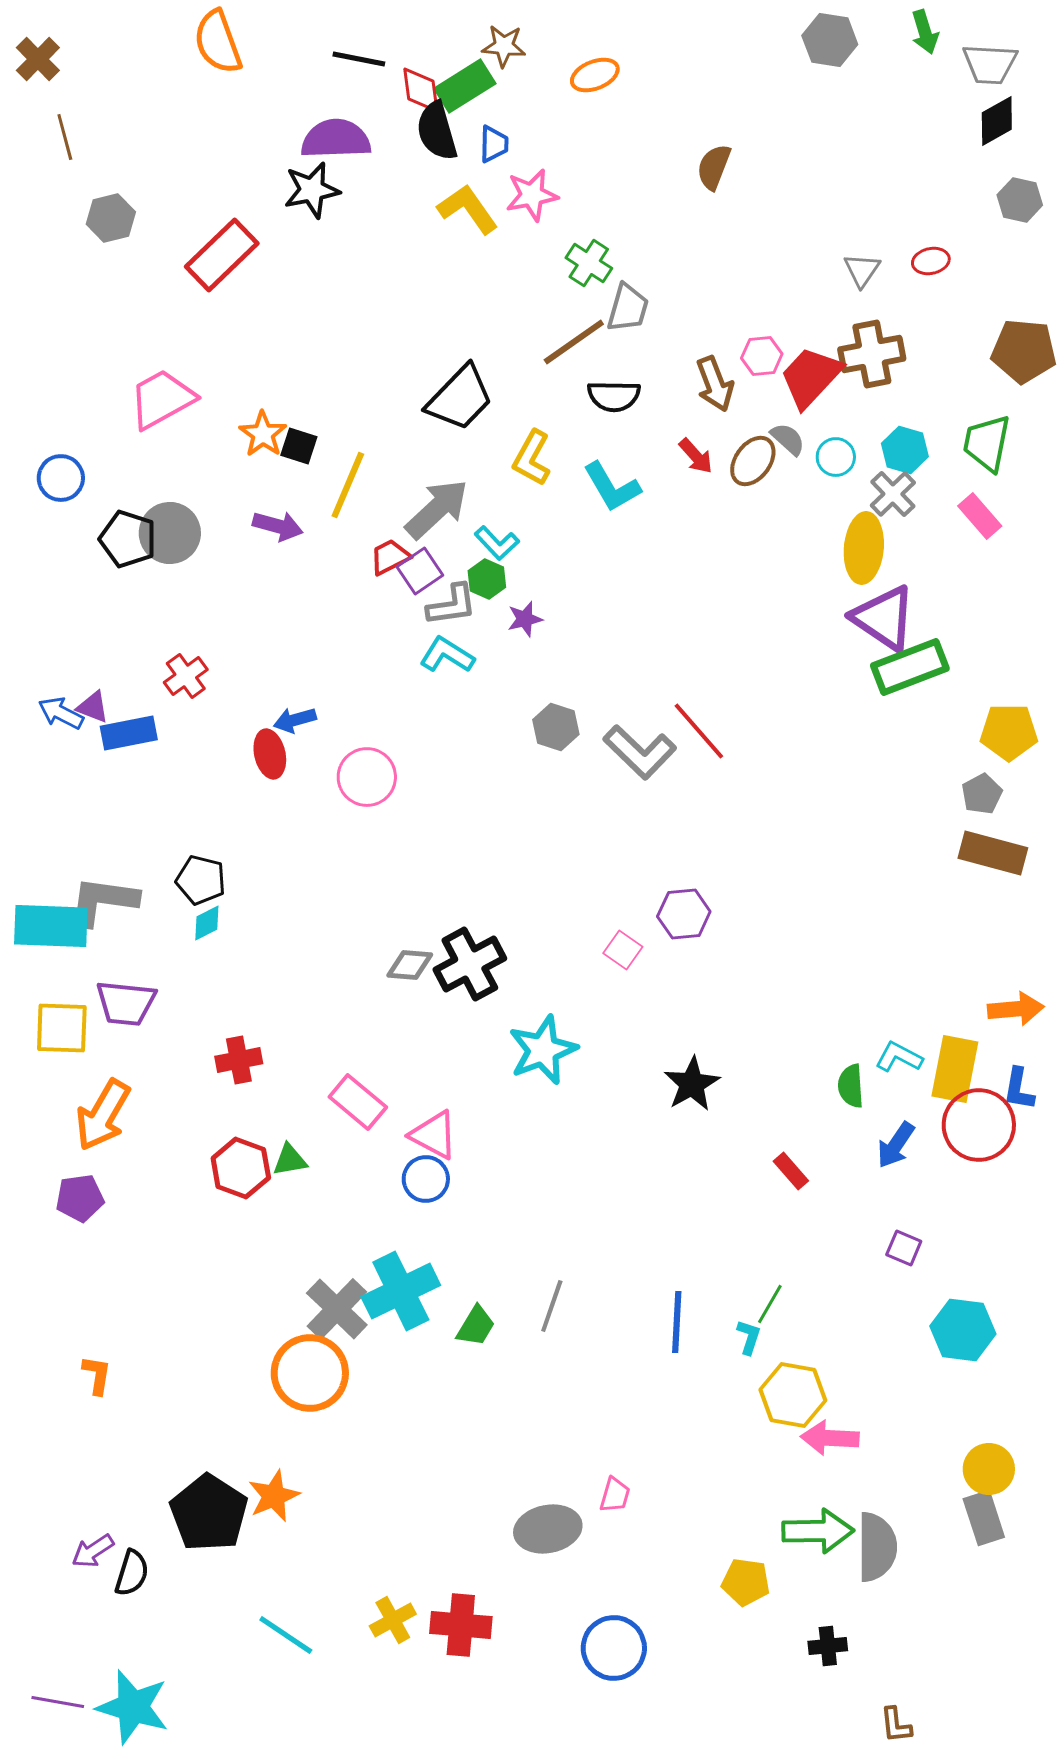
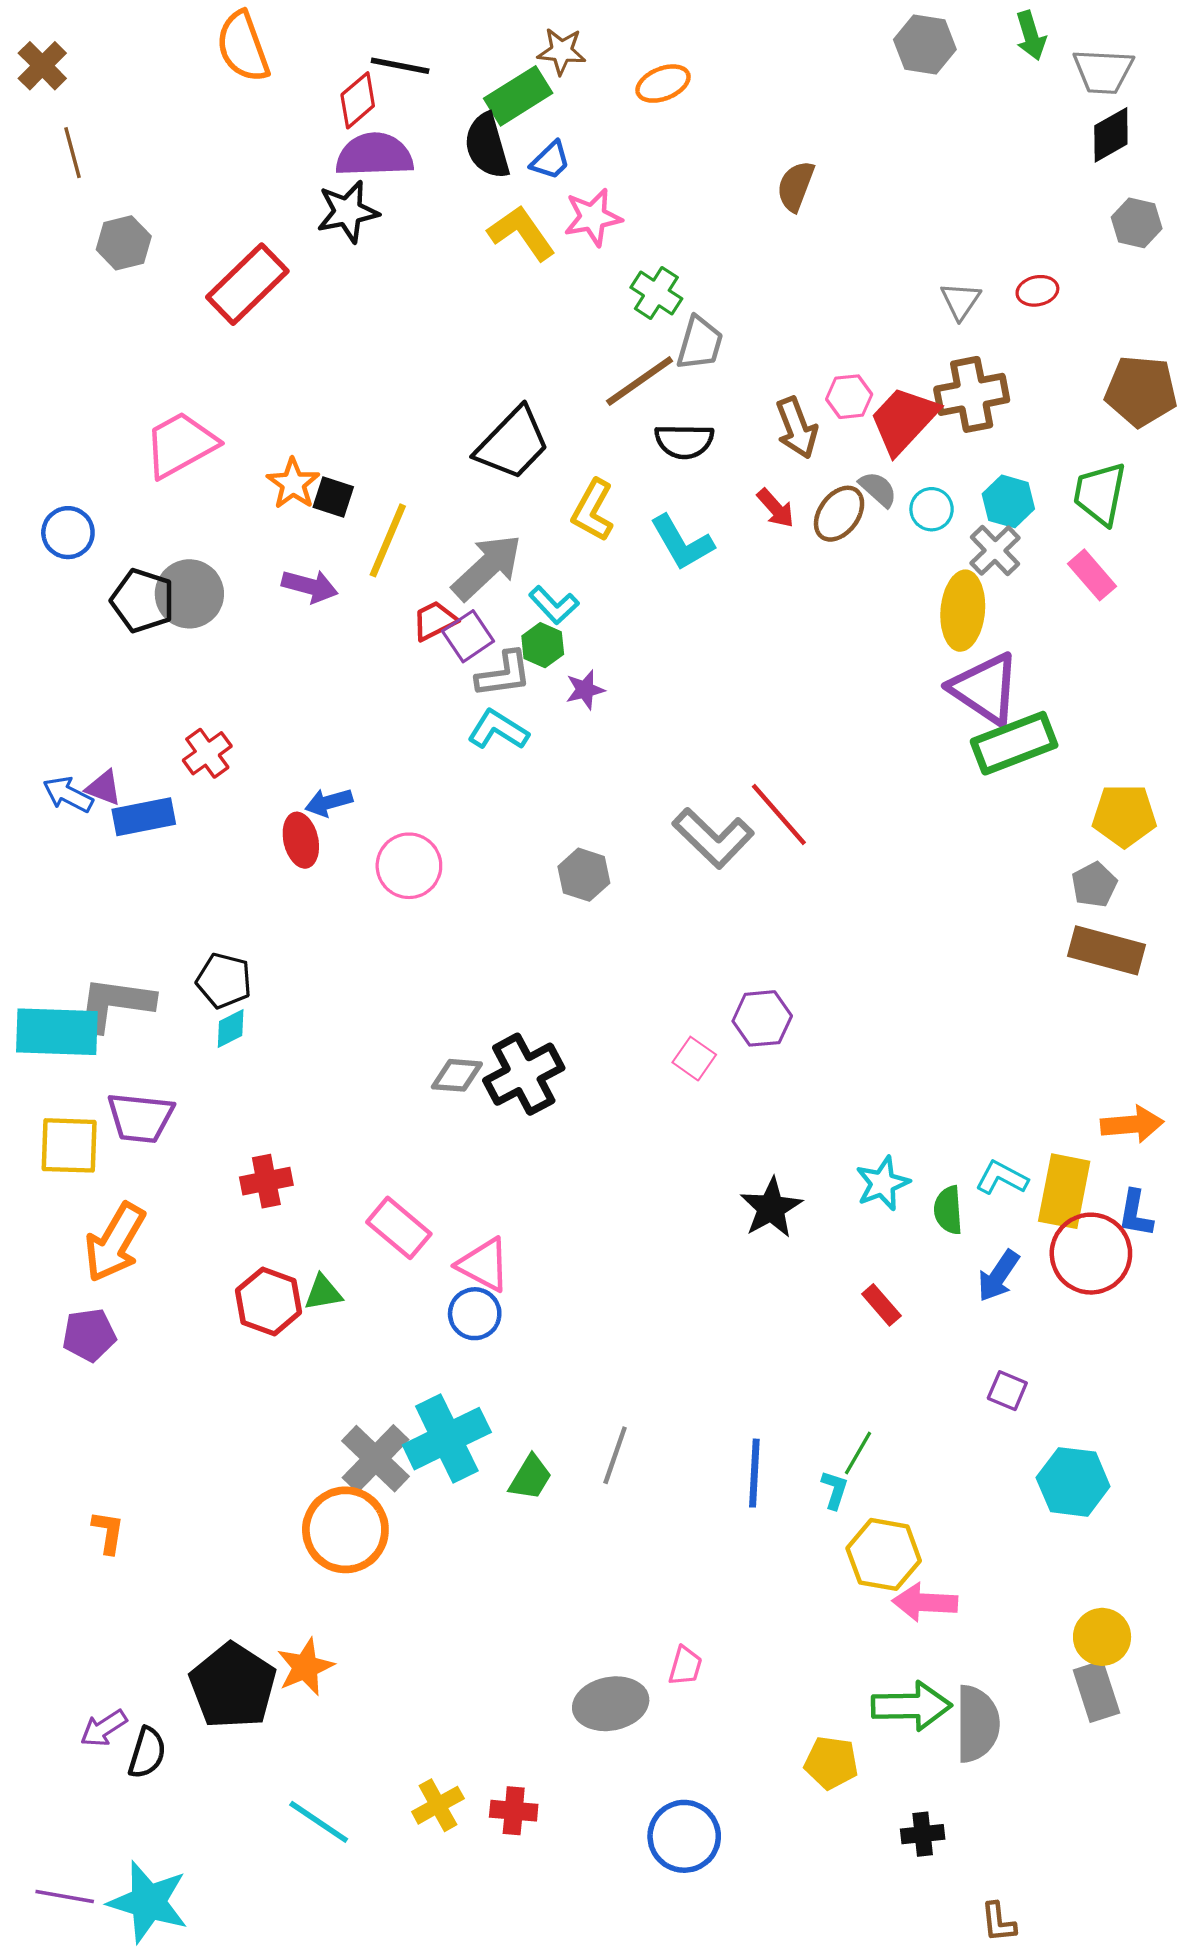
red diamond: (421, 90) -> (358, 100), moved, turned 57
blue trapezoid: (494, 144) -> (550, 160), turned 45
gray hexagon: (556, 727) -> (584, 875), moved
cyan star: (543, 1050) -> (883, 1183), moved, size x0.7
red cross: (461, 1625) -> (514, 1811), size x0.7

